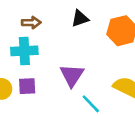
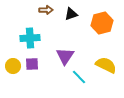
brown arrow: (31, 23) -> (46, 10), moved

